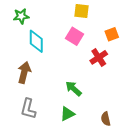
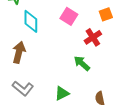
green arrow: (73, 89) -> (82, 63), moved
gray L-shape: (28, 109) -> (23, 88), turned -65

